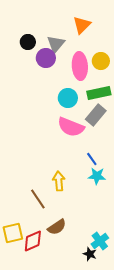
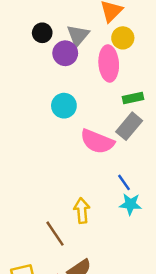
yellow circle: (101, 61) -> (123, 38), moved
green rectangle: (99, 93) -> (133, 98), size x0.7
cyan circle: (68, 98) -> (64, 106), moved

